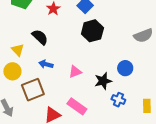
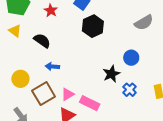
yellow triangle: (18, 50) -> (15, 31), moved
pink triangle: (75, 72) -> (68, 94), moved
blue cross: (118, 100) -> (130, 90), turned 32

